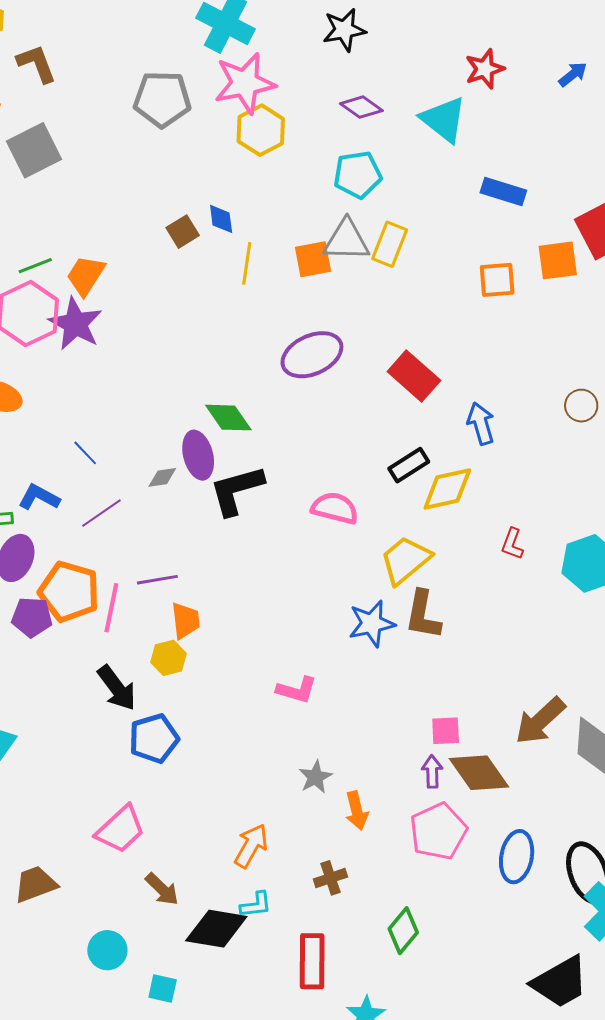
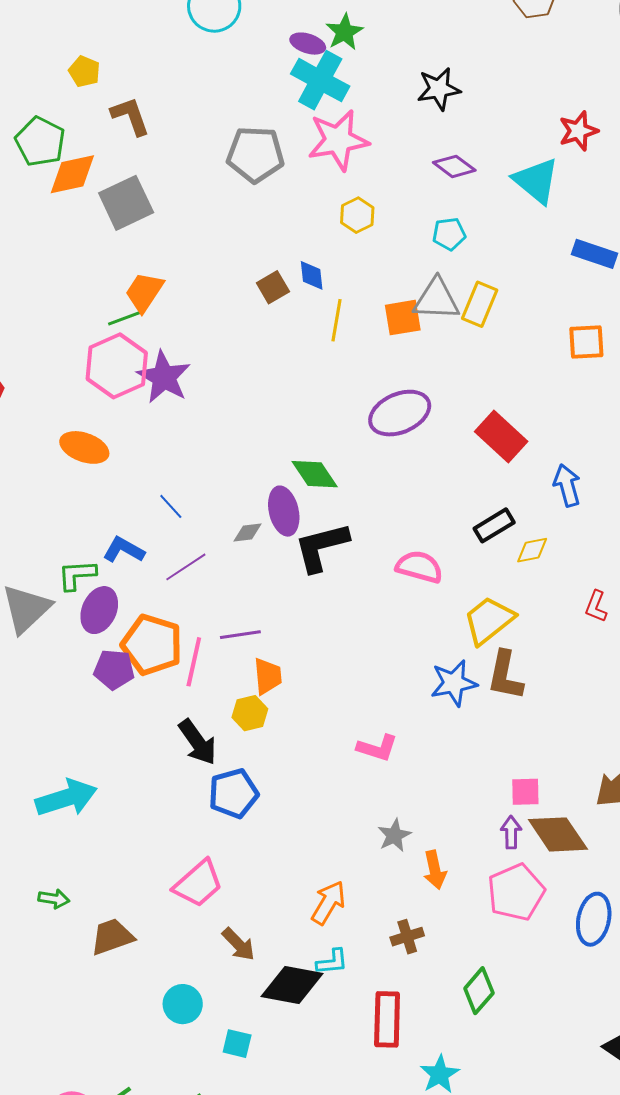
yellow hexagon: (261, 130) -> (357, 215), moved, size x0.7
cyan pentagon: (358, 175) -> (449, 234), size x0.7
orange trapezoid: (86, 275) -> (144, 292), moved
yellow diamond: (447, 489) -> (532, 550), size x0.6

